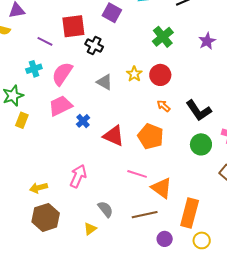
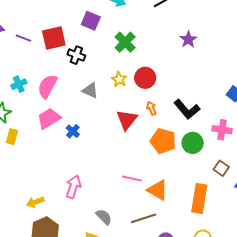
green cross: (163, 37) -> (125, 42), moved
purple line: (45, 41) -> (24, 38), moved
orange arrow: (163, 106) -> (151, 108), turned 32
red triangle: (114, 136) -> (127, 120), moved, turned 50
orange pentagon: (151, 136) -> (163, 141), moved
orange rectangle: (190, 213) -> (199, 198), moved

